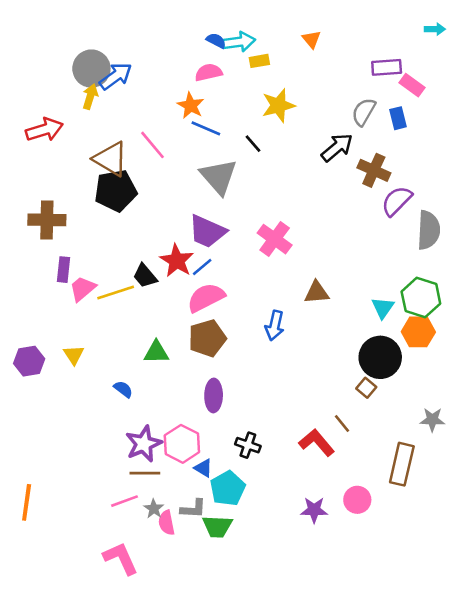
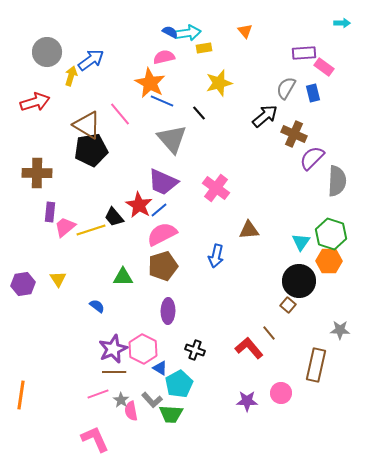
gray circle: (91, 69) -> (47, 52), moved
orange star: (191, 105) -> (150, 83), size x1.4
gray L-shape: (193, 509) -> (152, 400), turned 45

